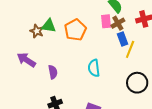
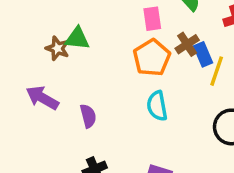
pink rectangle: (106, 21) -> (152, 19), moved
brown cross: (118, 23) -> (187, 44), moved
orange pentagon: (75, 30) -> (152, 58), moved

